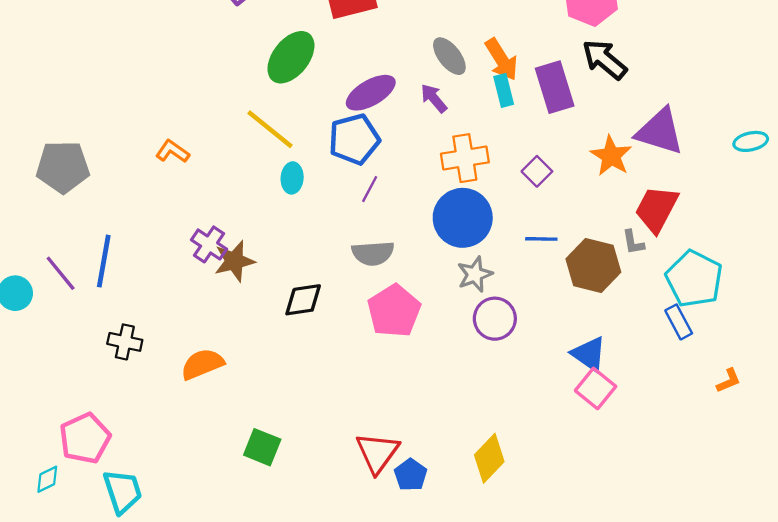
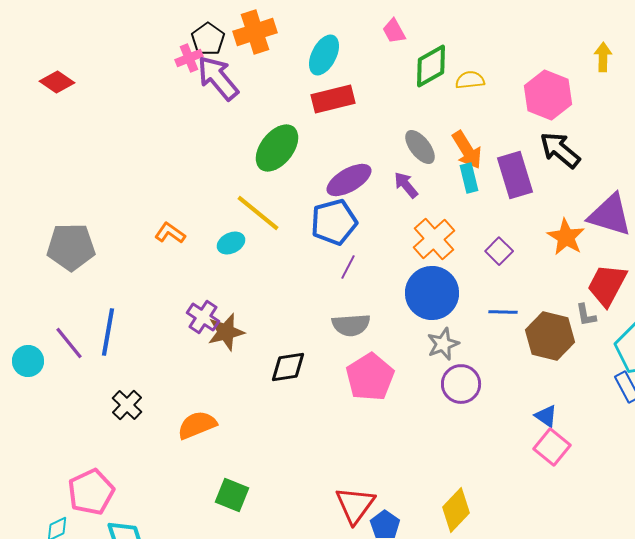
orange cross: (465, 158) -> (434, 239), turned -33
cyan ellipse: (292, 178) -> (231, 243), moved, turned 60
black cross: (125, 342) -> (127, 405), turned 32
blue triangle: (589, 354) -> (546, 416), size x0.7
green square: (262, 447) -> (232, 495), moved

